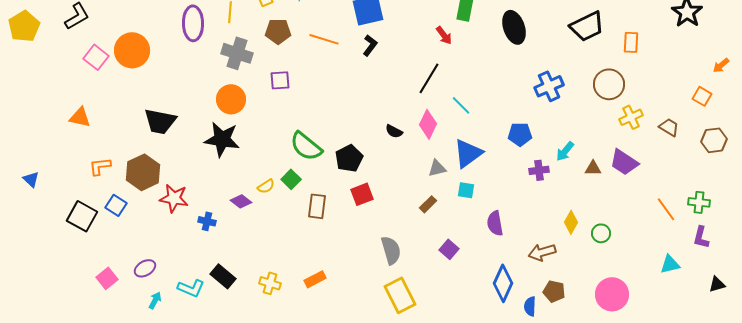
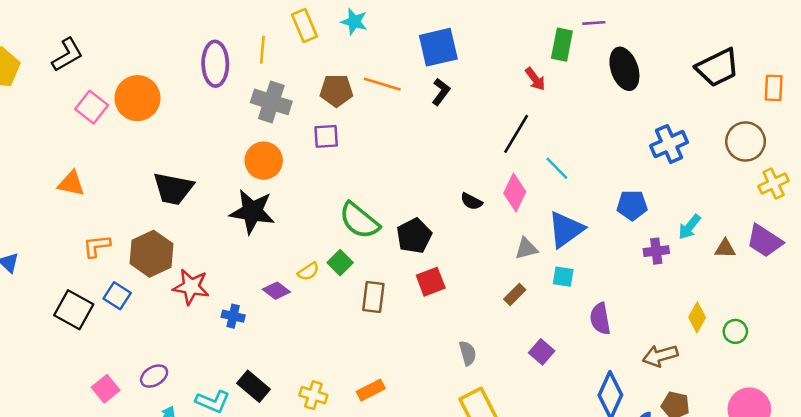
brown pentagon: (278, 31) -> (336, 91), moved
gray semicircle: (391, 250) -> (468, 353), size x0.7

